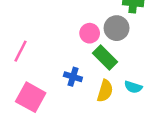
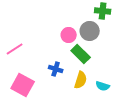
pink line: (20, 51) -> (15, 49), turned 30
cyan semicircle: (133, 87) -> (103, 86), moved

